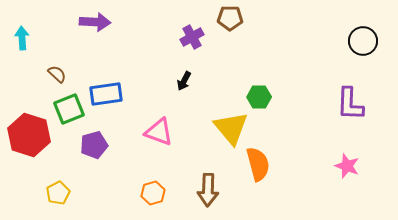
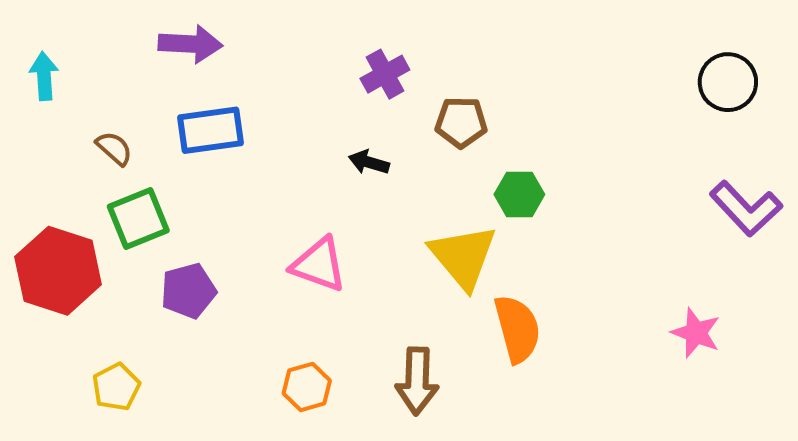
brown pentagon: (230, 18) -> (461, 122), moved
black arrow: (184, 81) -> (369, 162), turned 78
blue rectangle: (106, 94) -> (210, 130), moved
purple L-shape: (350, 104) -> (746, 208), moved, turned -45

